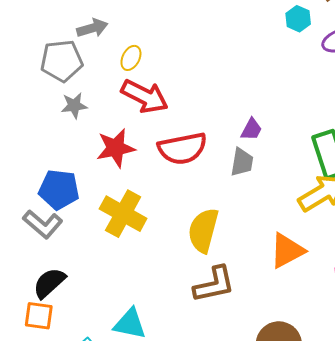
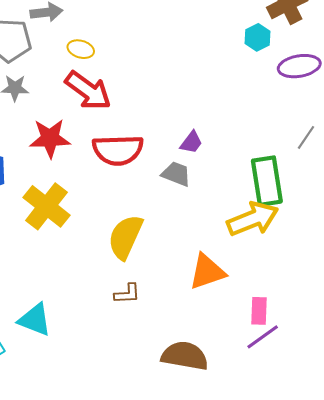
yellow ellipse: (131, 58) -> (81, 49), turned 70
gray trapezoid: (242, 162) -> (176, 174), turned -88
brown L-shape: (214, 284) -> (127, 294), size x0.6

